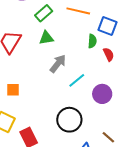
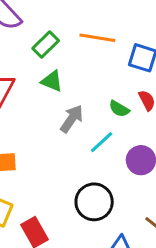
green triangle: (46, 38) -> (52, 81), turned 35
green semicircle: (92, 41) -> (119, 109), moved, turned 120

